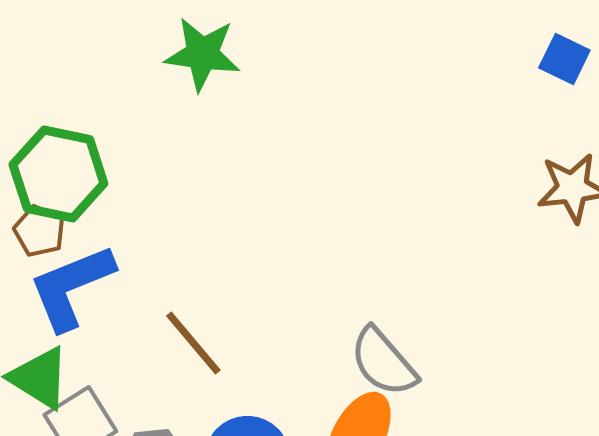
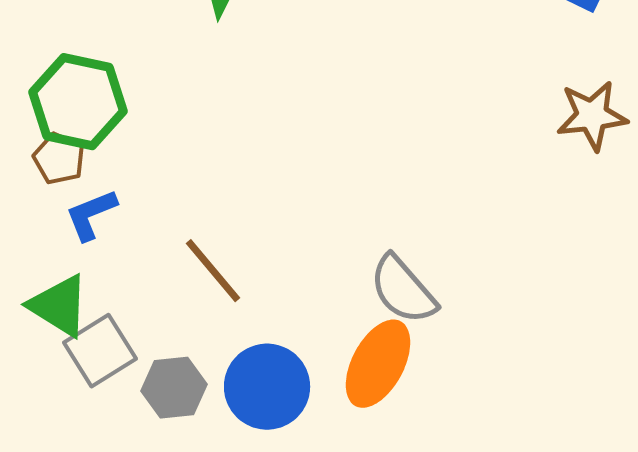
blue L-shape: (71, 287) -> (91, 215), size x0.6

